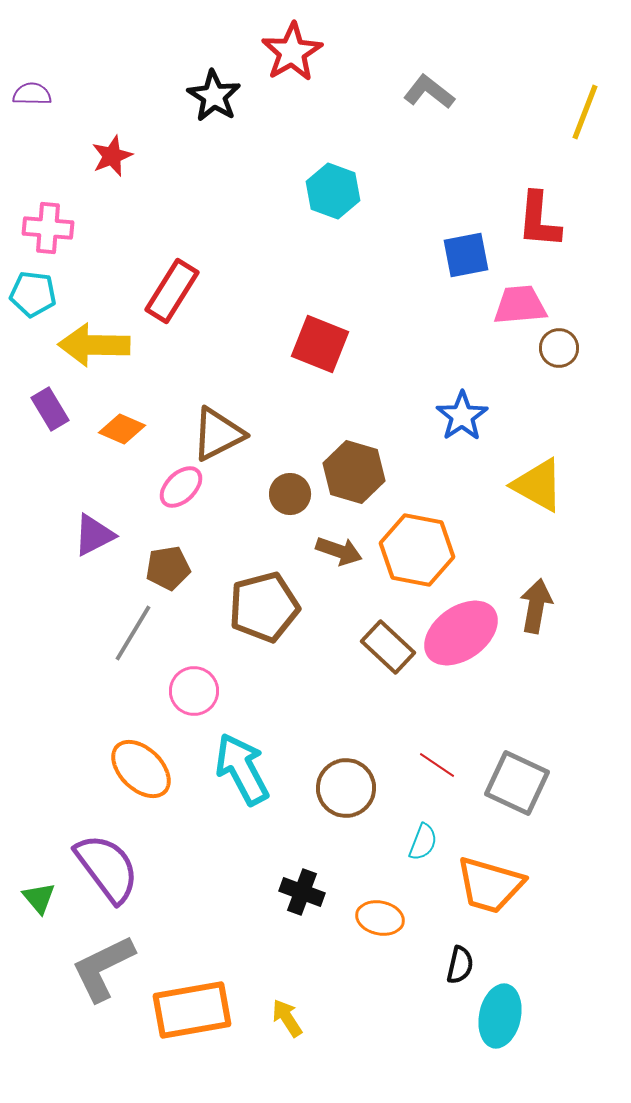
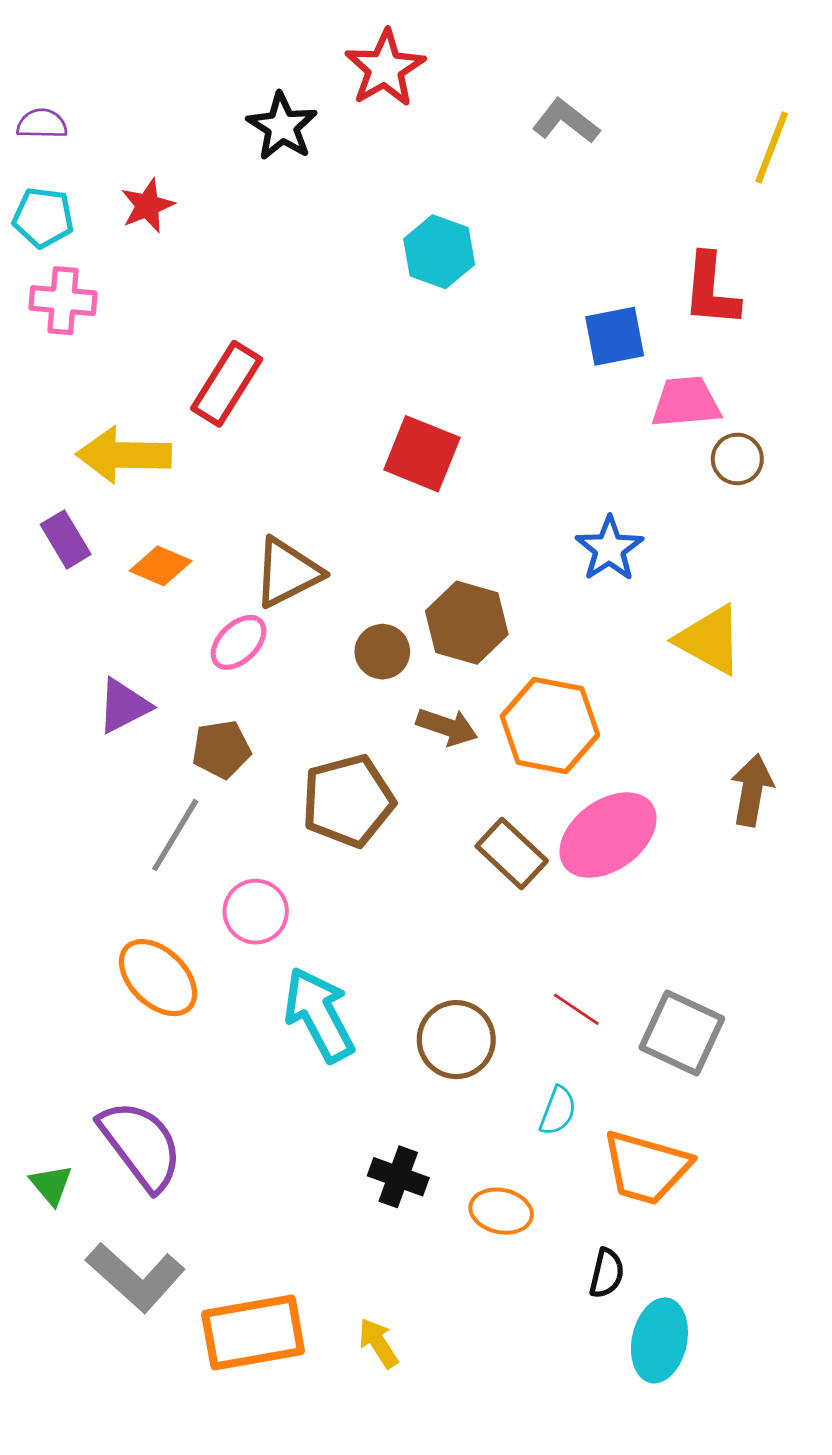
cyan pentagon: (33, 294) -> (43, 217), moved
brown arrow: (536, 606) -> (752, 790), moved
orange ellipse: (141, 769) -> (158, 978), moved
gray L-shape: (103, 968) -> (136, 1277), turned -112

